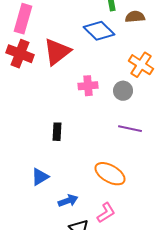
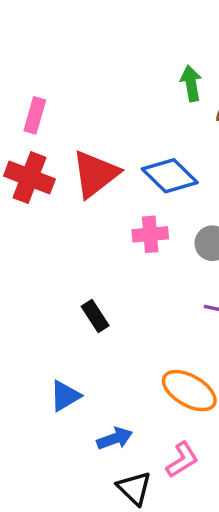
pink rectangle: (23, 19) -> (35, 115), size x0.7
blue diamond: (99, 31) -> (170, 176), moved
black rectangle: (57, 132) -> (95, 316), turned -36

